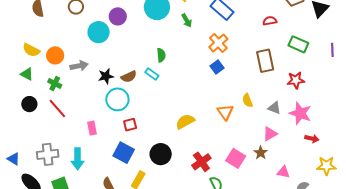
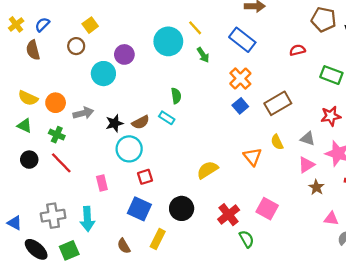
brown rectangle: (265, 61) -> (278, 103), moved, turned 75
gray triangle: (274, 108) -> (308, 139), moved
pink triangle: (270, 134) -> (306, 165), moved
brown star: (261, 153) -> (316, 187), moved
pink triangle: (283, 172) -> (331, 219), moved

